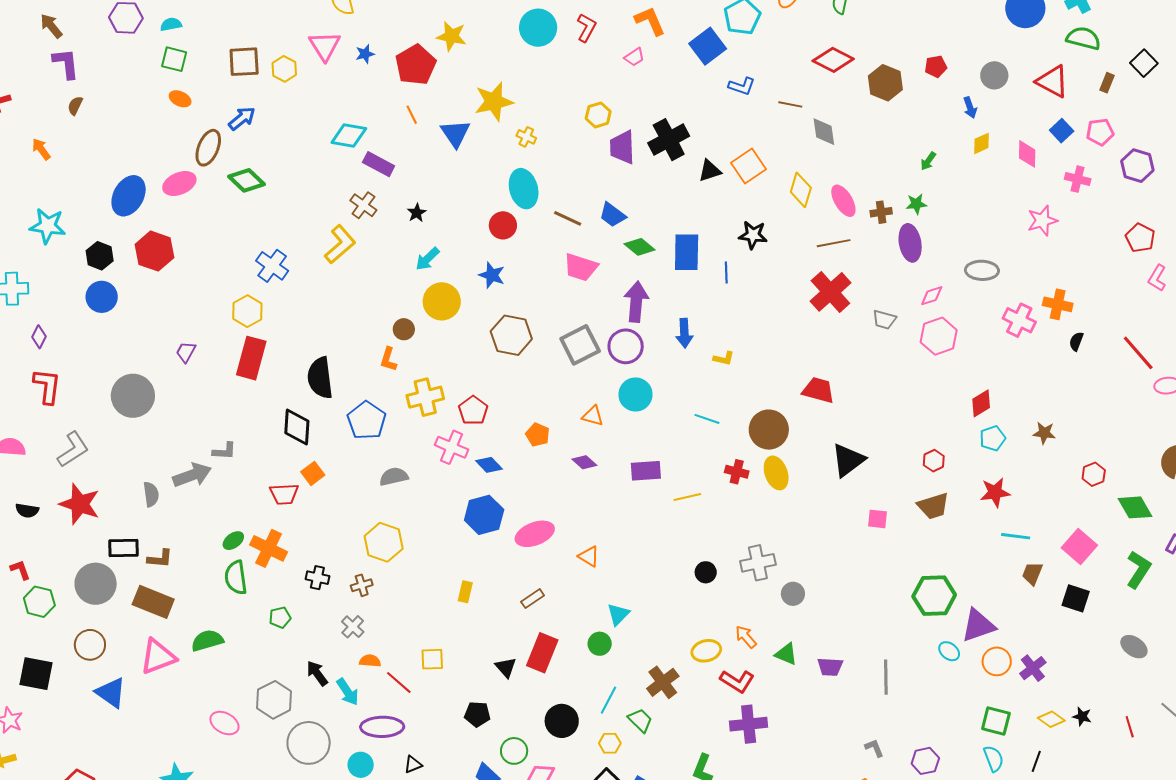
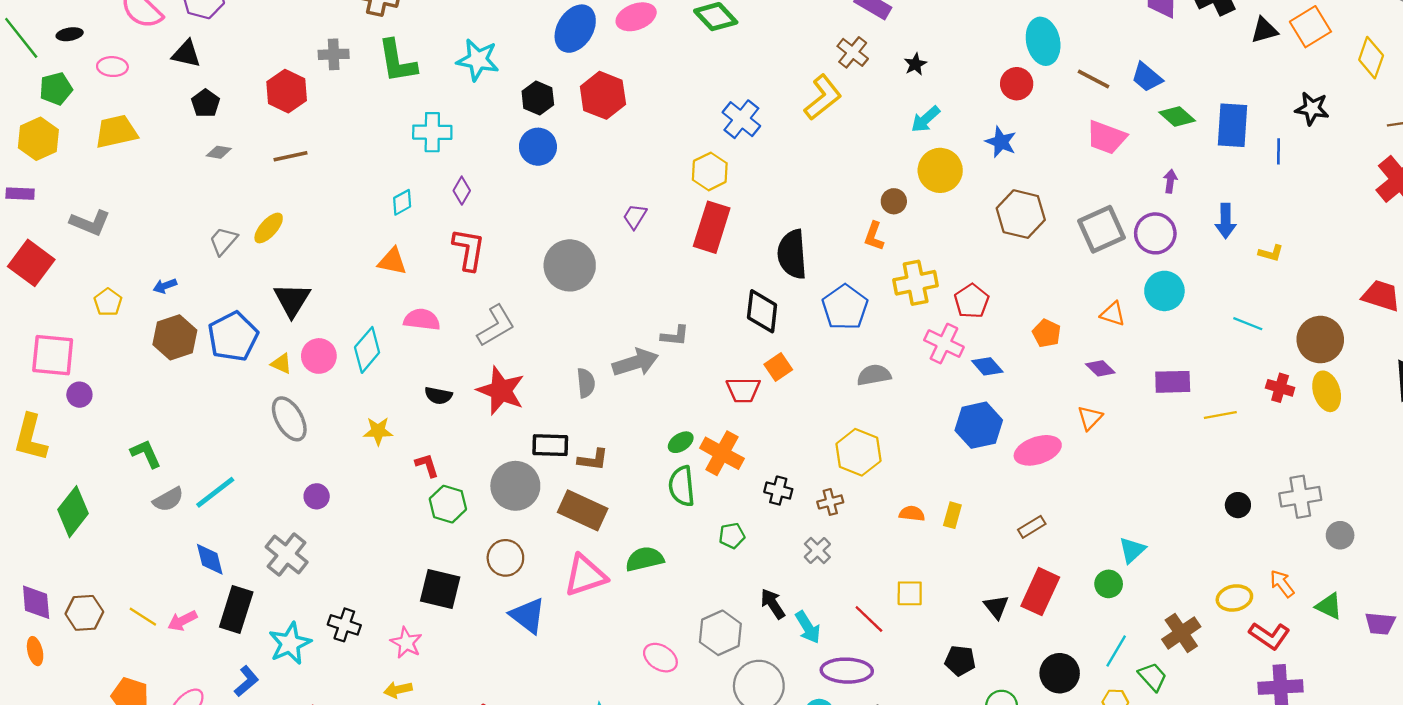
purple arrow: (636, 302) -> (1170, 181), size x0.5
orange triangle: (589, 556) -> (1090, 418), moved, turned 40
orange semicircle: (370, 661) -> (912, 514), moved

